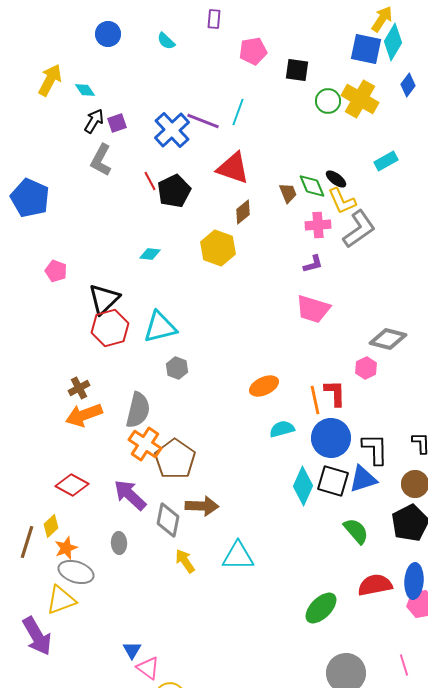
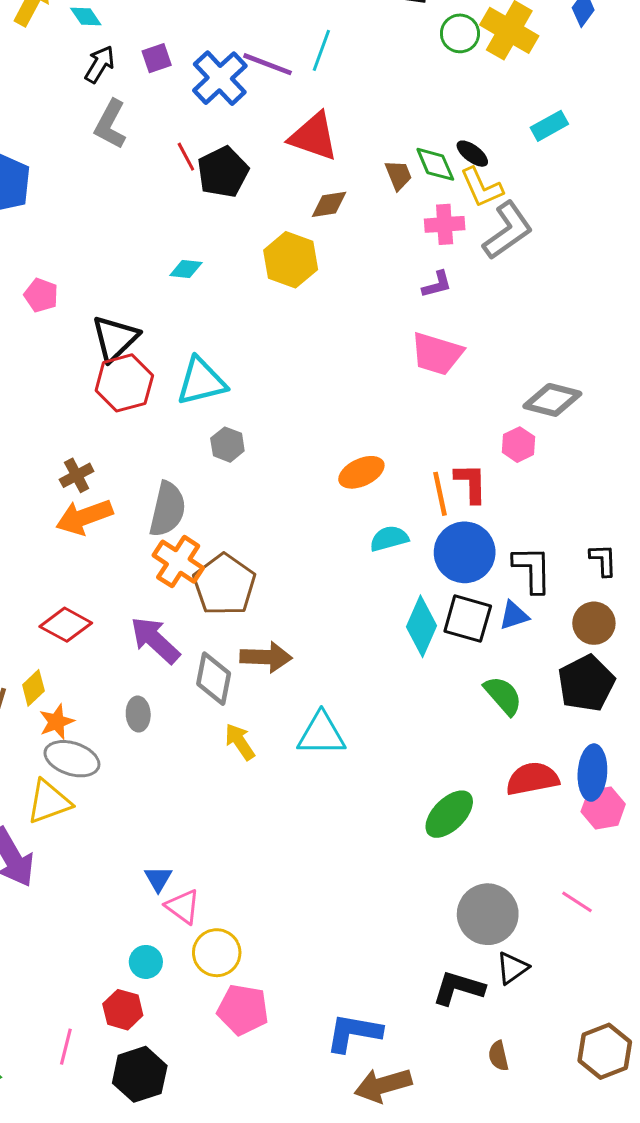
purple square: (117, 123) -> (157, 58), moved
brown diamond: (243, 212) -> (329, 204), turned 30
blue triangle: (363, 479) -> (514, 615), size x0.7
pink line: (404, 665) -> (577, 902), turned -40

